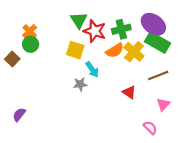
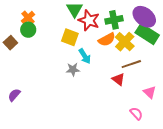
brown line: (158, 75) -> (131, 64), moved
pink triangle: (163, 104) -> (150, 92), turned -32

